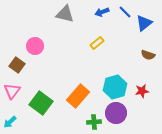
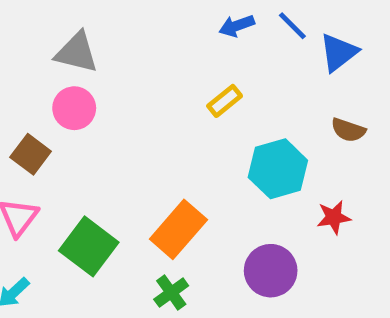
gray triangle: (65, 14) -> (77, 52), moved
cyan hexagon: (115, 87) -> (278, 169), moved
green cross: (94, 122) -> (171, 292), moved, turned -32

